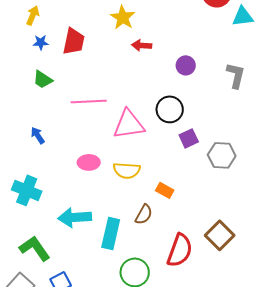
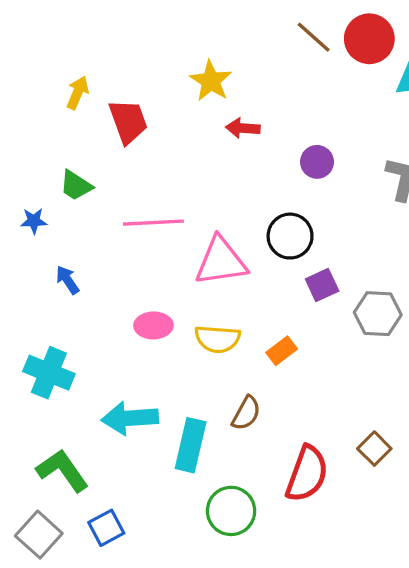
yellow arrow: (33, 15) -> (78, 93), moved
red trapezoid: (74, 41) -> (128, 121), turned -32
blue star: (41, 42) -> (34, 221), moved
orange rectangle: (165, 190) -> (282, 351), moved, turned -66
brown square: (220, 235) -> (374, 449), size x0.7

